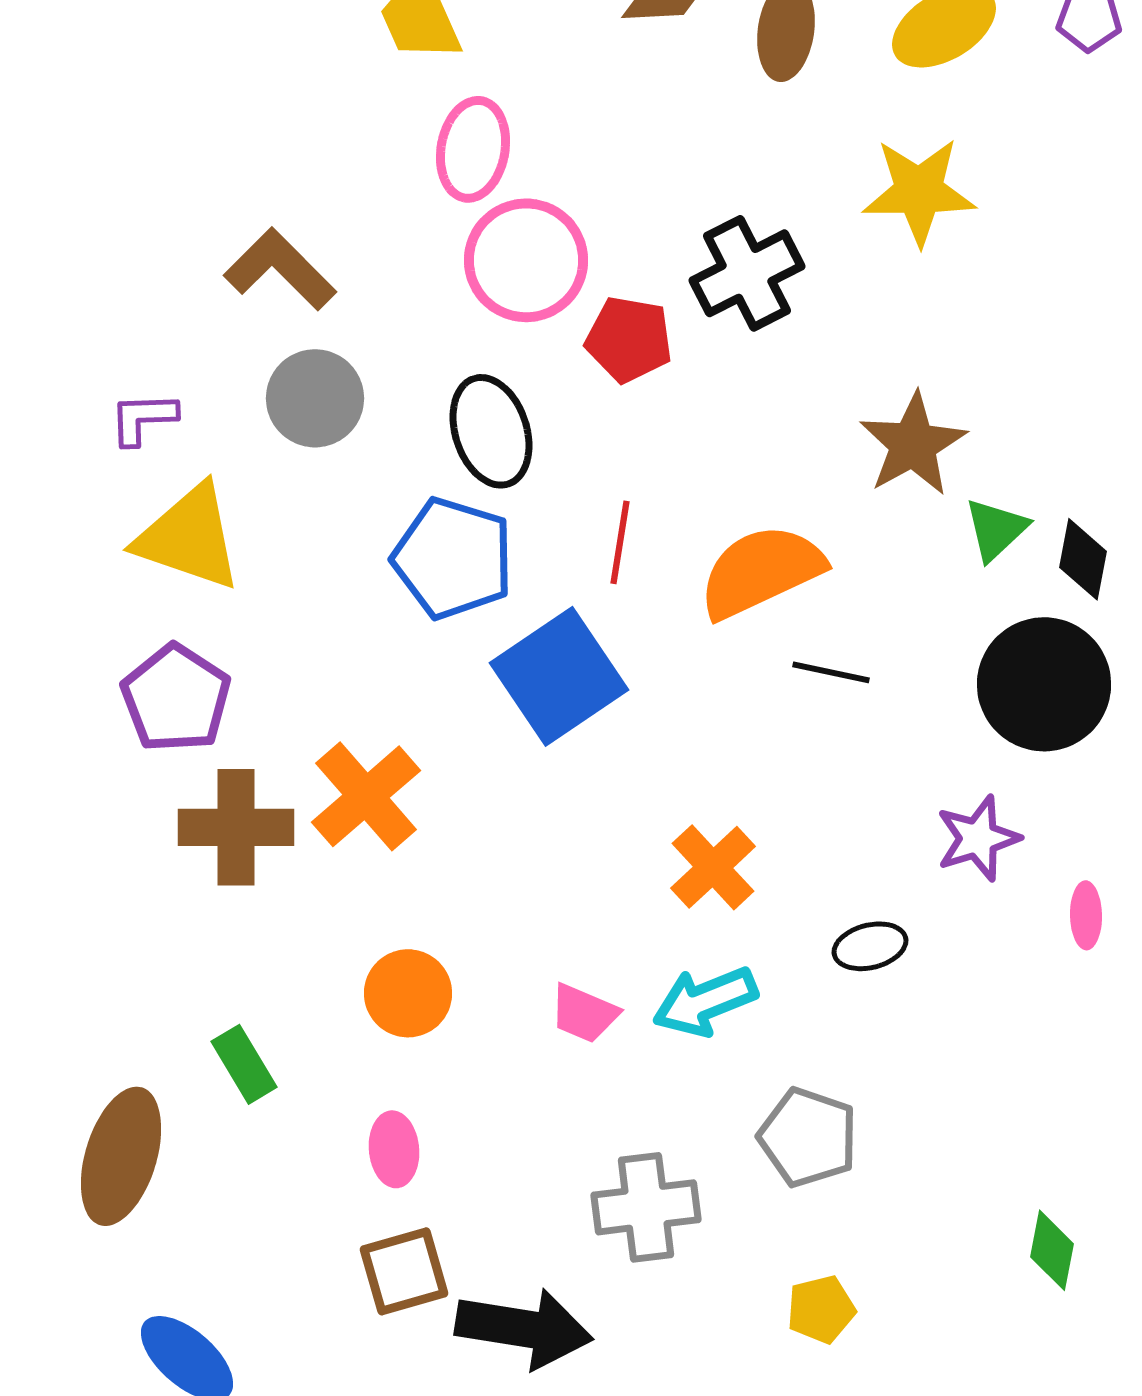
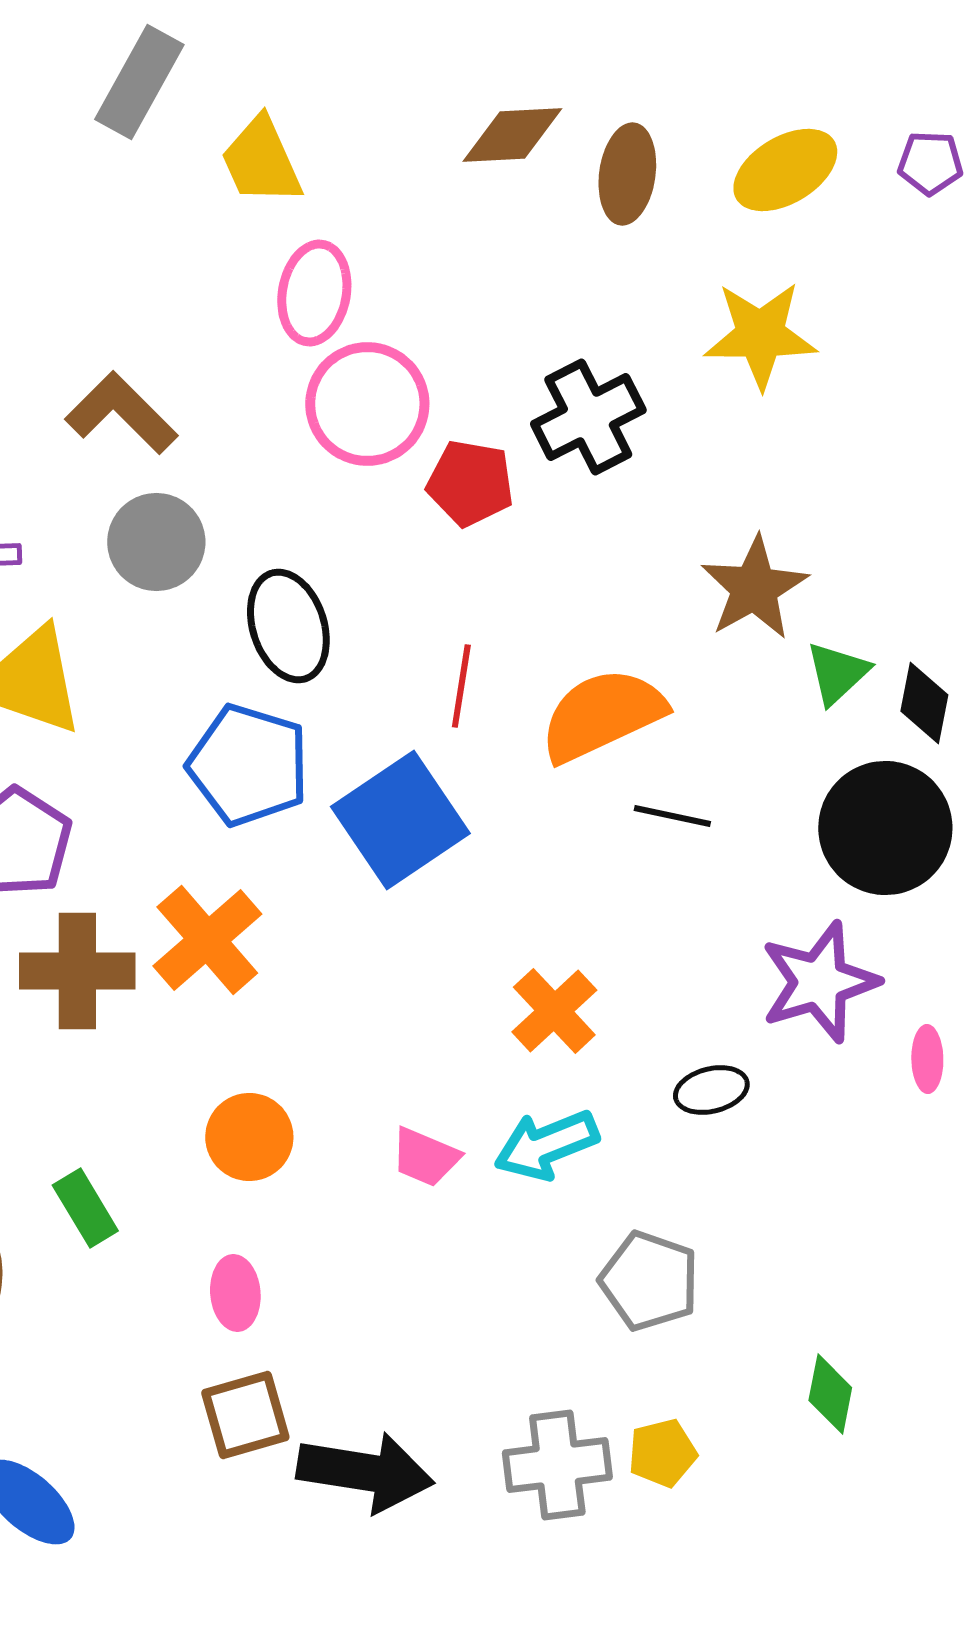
black ellipse: (491, 431) -> (288, 626), moved
blue pentagon: (453, 558) -> (248, 765), moved
purple star: (978, 838) -> (819, 982), size x1.4
gray cross: (646, 1207) -> (557, 1465), moved
green diamond: (1052, 1250) -> (830, 1394), moved

